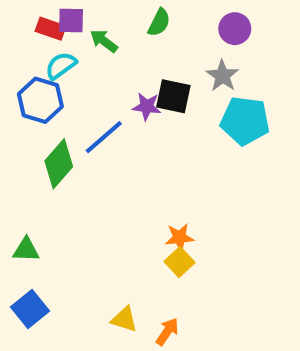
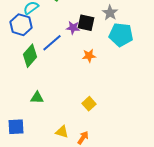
orange star: (180, 237) -> (89, 56), moved
green triangle: (26, 250) -> (37, 98), moved
blue square: (30, 309) -> (16, 127), turned 36

